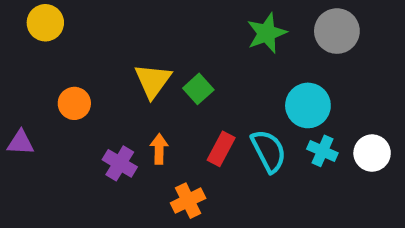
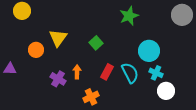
gray circle: (337, 31) -> (182, 15), moved
yellow triangle: (153, 81) -> (58, 38), moved
white circle: (372, 153) -> (166, 91), moved

